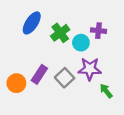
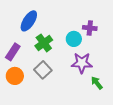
green cross: (60, 33) -> (44, 43), moved
purple rectangle: (39, 74) -> (13, 52), moved
gray square: (65, 78) -> (43, 70), moved

